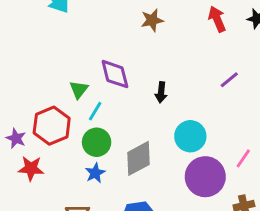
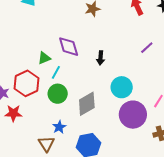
green triangle: (79, 90) -> (44, 58), turned 32
blue star: (95, 173) -> (59, 127), moved

